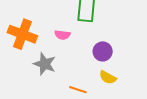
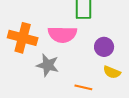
pink semicircle: (62, 35) -> (62, 34), size x1.8

